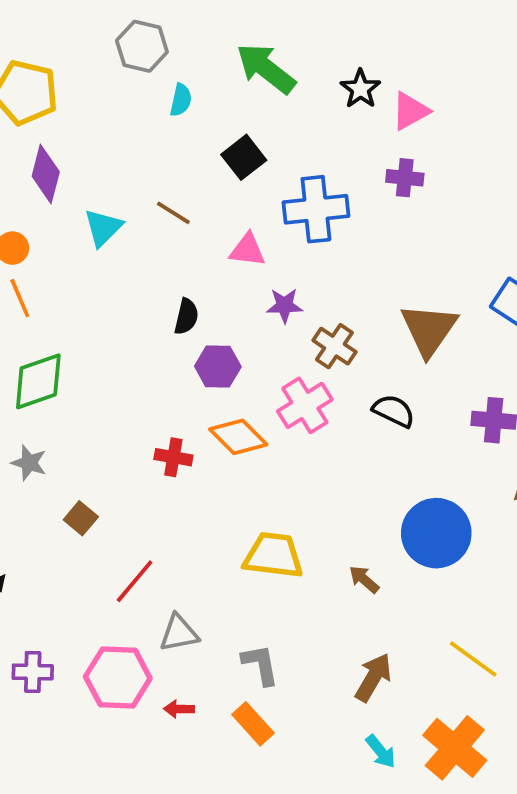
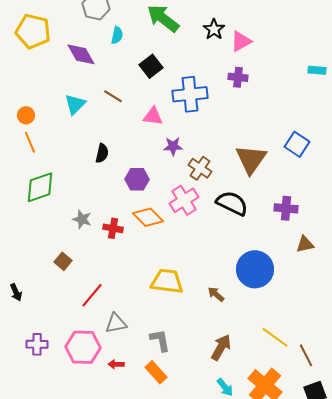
purple diamond: (46, 174) -> (81, 54), moved, turned -44
black semicircle: (186, 317) -> (102, 153), moved
black semicircle: (394, 411) -> (232, 203), size x1.4
gray star: (29, 463) -> (82, 219), moved

